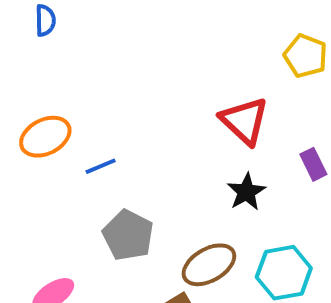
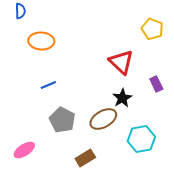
orange ellipse: (45, 137) -> (41, 41), moved, turned 30
brown ellipse: (209, 265) -> (103, 119), moved

